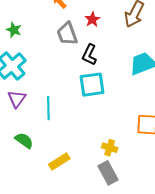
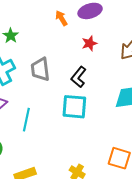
gray trapezoid: (67, 34) -> (40, 69), moved

